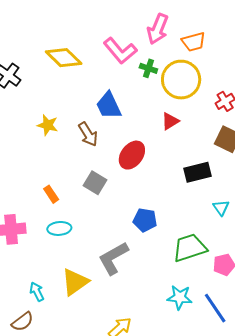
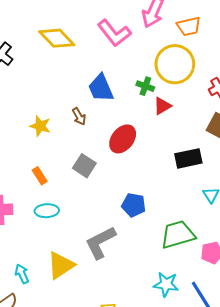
green cross: (148, 68) -> (145, 86), moved
yellow star: (48, 125) -> (40, 126), moved
brown arrow: (88, 134) -> (79, 116), size x0.7

